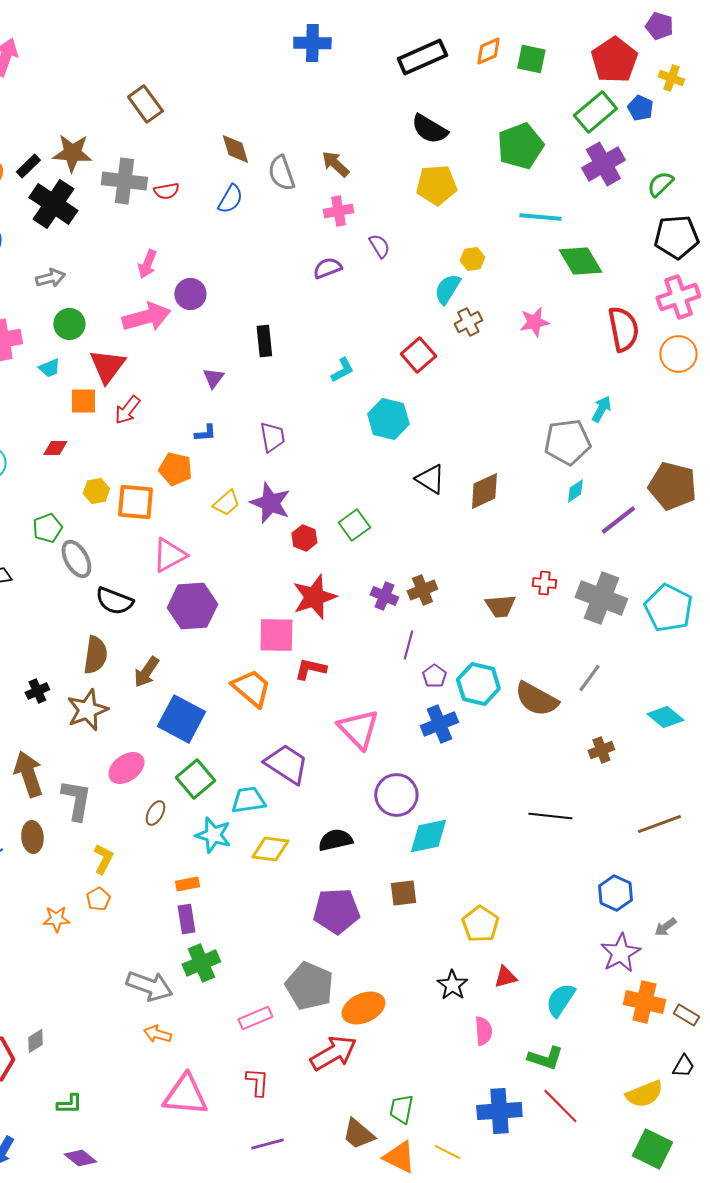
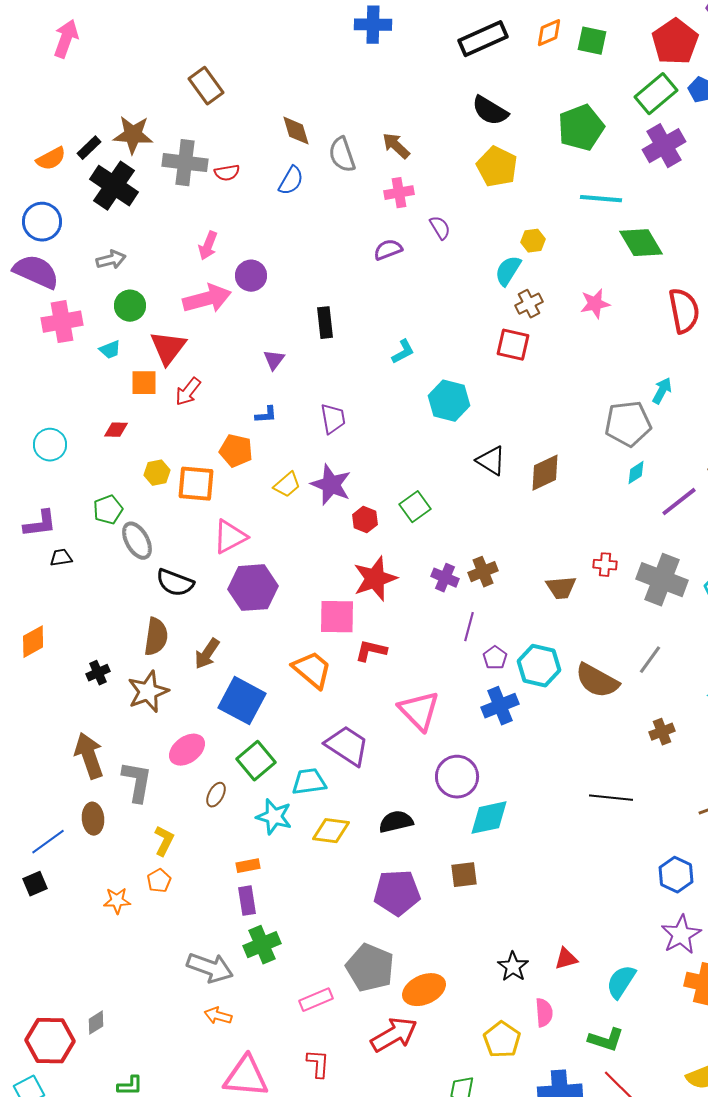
yellow pentagon: (436, 185) -> (497, 167), turned 30
red square: (418, 355) -> (513, 345), moved, turned -36
yellow pentagon: (480, 924) -> (502, 1040), moved

